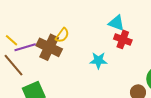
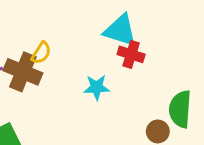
cyan triangle: (116, 23) -> (120, 30), size x1.4

